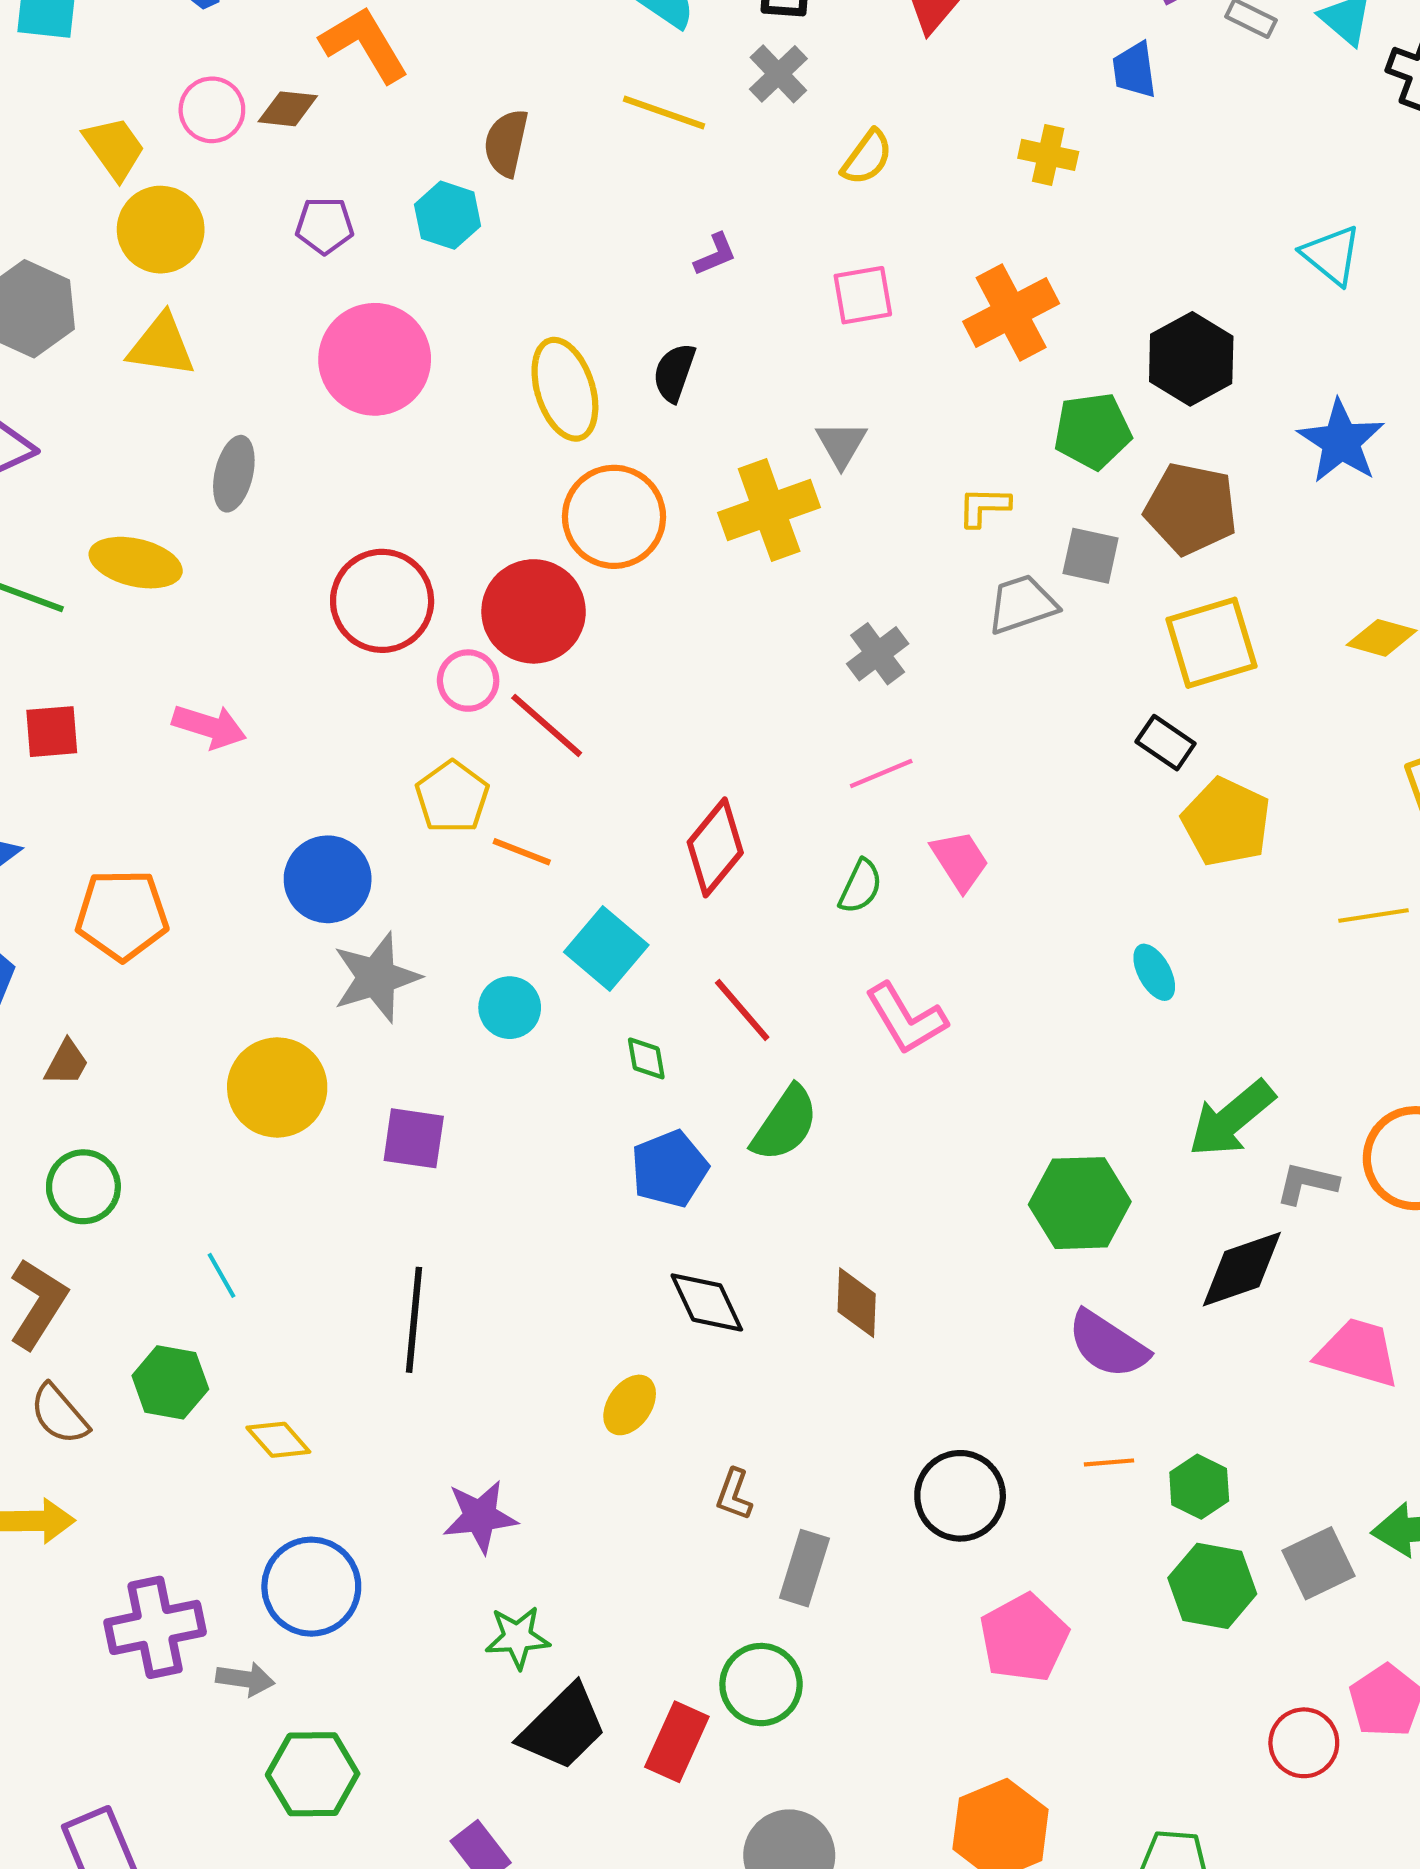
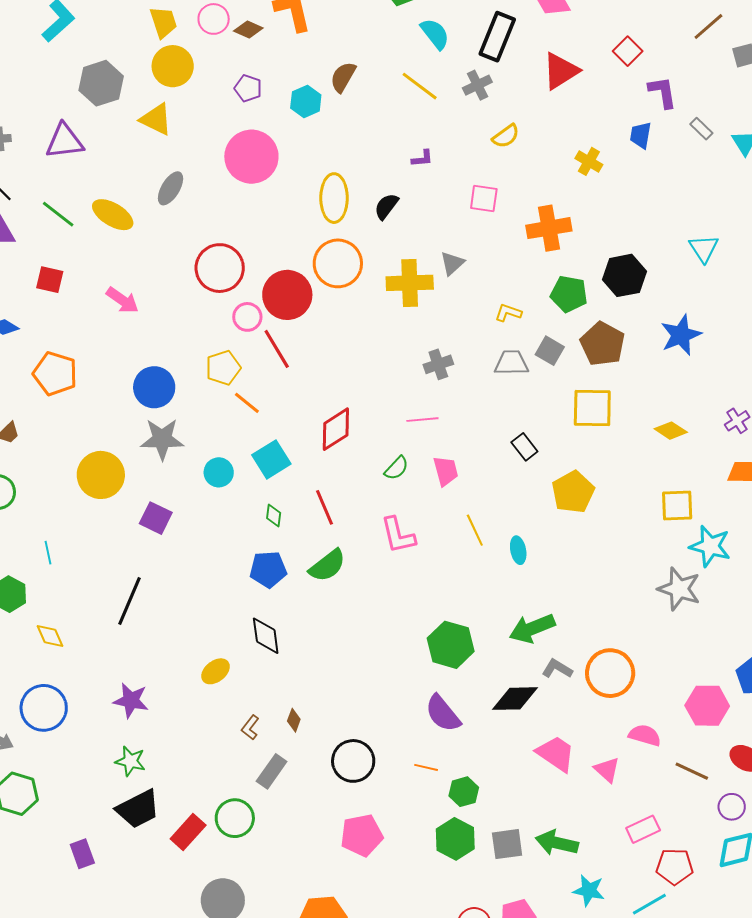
black rectangle: (1166, 743) -> (524, 447), moved
yellow line: (1373, 916) -> (475, 530), moved, turned 56
brown diamond: (857, 1303) -> (294, 720), moved, size x0.7

